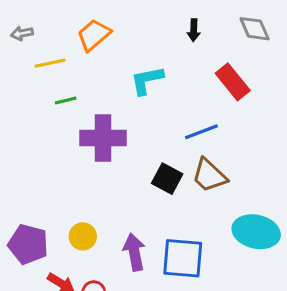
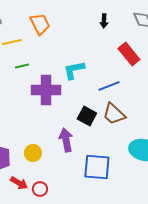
orange trapezoid: (94, 35) -> (40, 24), turned 105
cyan L-shape: (147, 80) -> (74, 70), moved
purple arrow: (134, 252) -> (66, 140), moved

